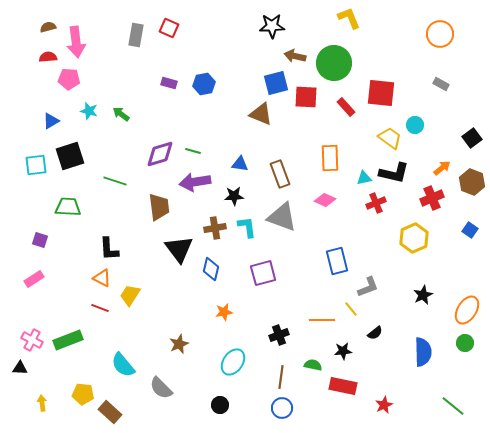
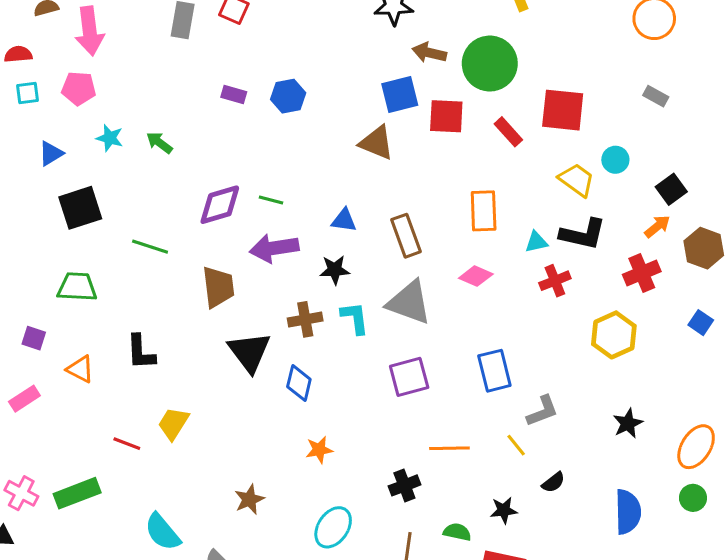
red semicircle: (48, 57) -> (18, 54), moved
black square: (472, 138) -> (671, 189), moved
cyan square: (36, 165) -> (28, 93), moved, size x0.7
purple square: (263, 273) -> (409, 377), moved
orange triangle: (102, 278) -> (80, 369), moved
orange line: (322, 320) -> (449, 448), moved

